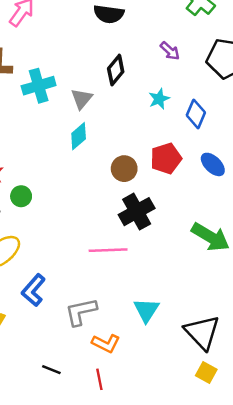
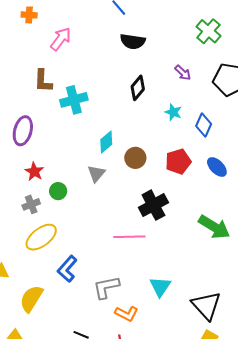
gray triangle: (82, 99) -> (96, 173), moved
cyan star: (159, 99) -> (173, 112), turned -30
brown circle: (124, 169) -> (135, 158), moved

